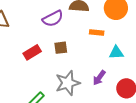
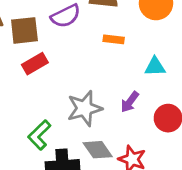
orange rectangle: (97, 32) -> (114, 39), moved
brown square: (61, 48) -> (24, 30), moved, size x1.5

